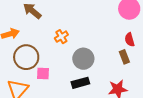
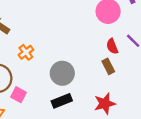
orange cross: (61, 37) -> (26, 52), moved
pink square: (43, 73) -> (18, 95), turned 32

